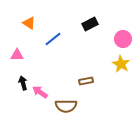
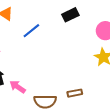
brown rectangle: (86, 81) -> (75, 93), moved

